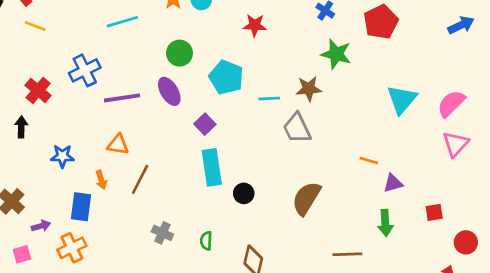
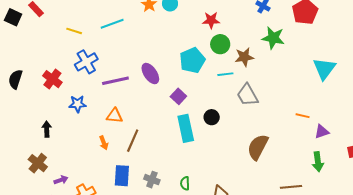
yellow line: (35, 26) -> (74, 31), moved
green circle: (180, 53) -> (220, 44), moved
cyan pentagon: (226, 77) -> (192, 60), turned 30
brown star: (309, 89) -> (244, 57), moved
black arrow: (21, 127) -> (47, 129), moved
blue star: (62, 156) -> (78, 104), moved
black circle: (244, 193) -> (212, 117), moved
blue rectangle: (81, 207) -> (122, 176), moved

